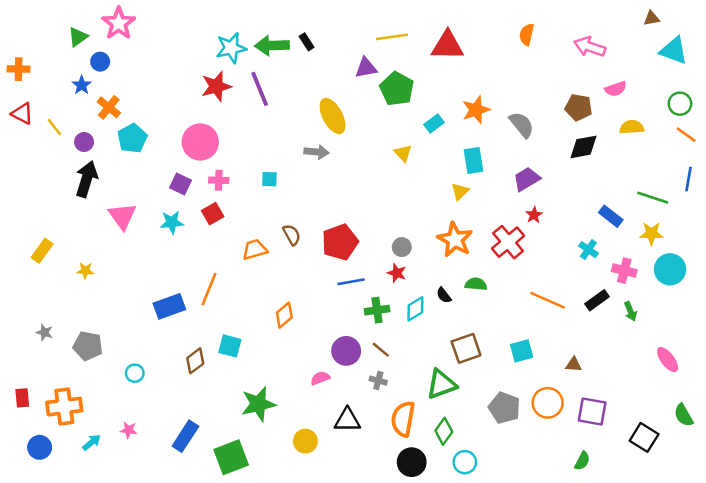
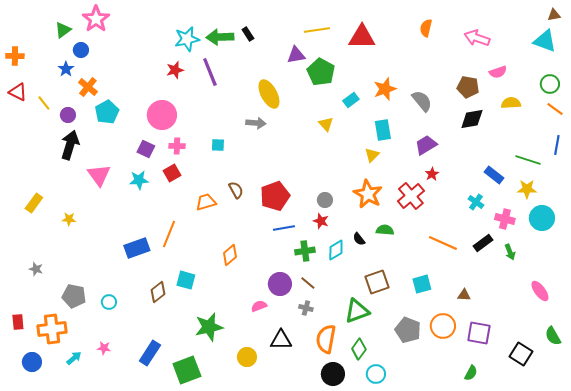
brown triangle: (651, 18) -> (554, 15), moved
red star: (216, 86) -> (175, 70), size x0.7
gray pentagon: (88, 346) -> (74, 296), moved

